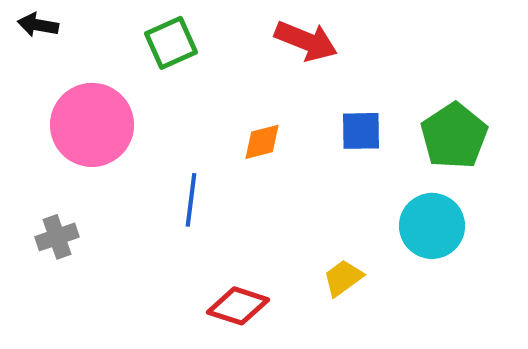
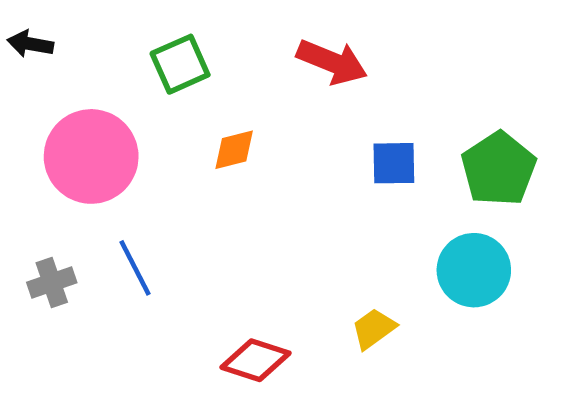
orange diamond: (262, 142) -> (234, 150), moved
blue line: (191, 200) -> (135, 268), moved, turned -34

